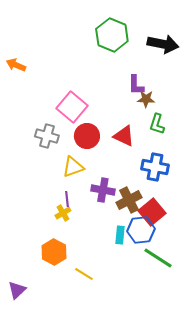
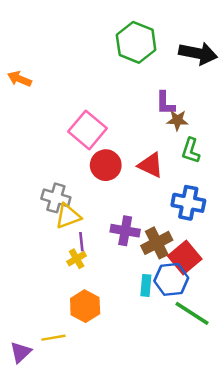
gray cross: (47, 136) -> (56, 198), moved
yellow triangle: (73, 167) -> (68, 216), moved
orange hexagon: (54, 252) -> (85, 306), moved
yellow line: (84, 274) -> (53, 338), moved, turned -42

